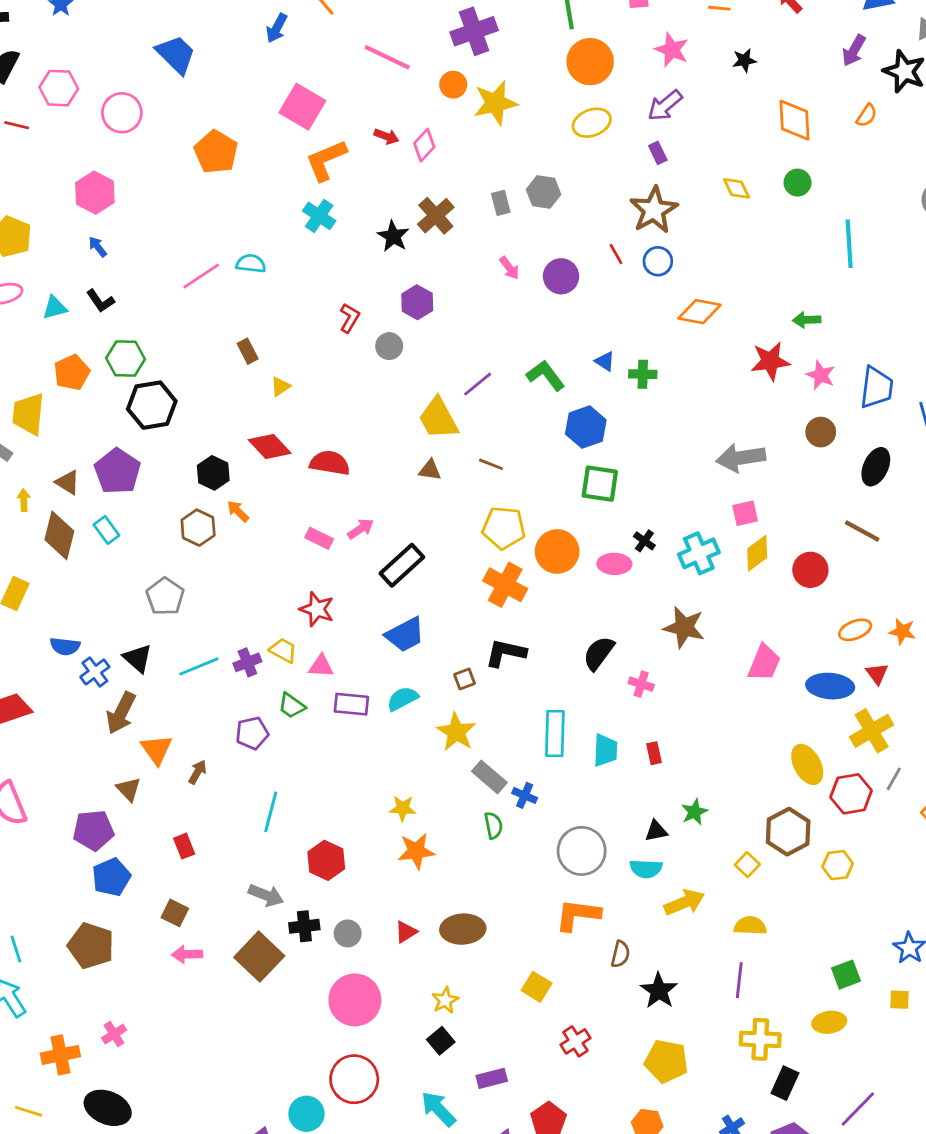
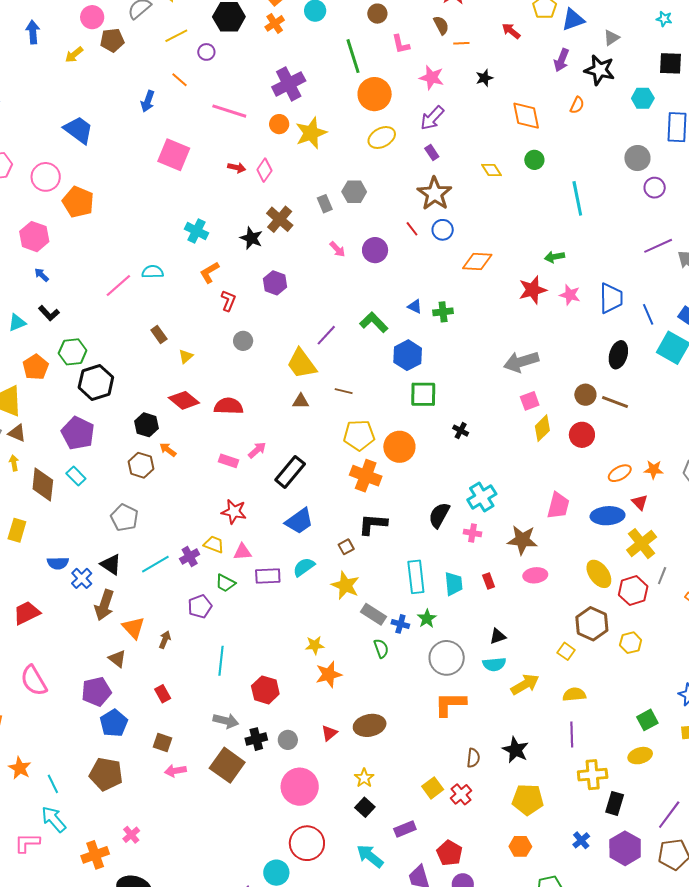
orange pentagon: (216, 152) -> (78, 202), moved
orange L-shape: (326, 160) -> (209, 272), moved, size x0.7
gray circle: (389, 346) -> (243, 341), moved
brown circle: (821, 432) -> (585, 395), moved
brown triangle: (68, 482) -> (17, 433), moved
cyan cross: (699, 553) -> (482, 497), moved
pink ellipse: (614, 564) -> (535, 575), moved
brown star: (684, 627) -> (522, 540), moved
green star: (695, 812) -> (427, 619), moved
brown semicircle: (620, 954) -> (473, 758), moved
yellow square: (537, 987) -> (433, 788), moved, turned 30

